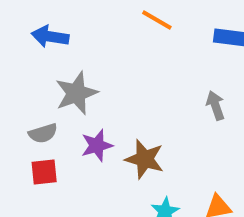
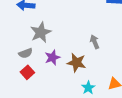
gray arrow: (215, 105) -> (95, 42), moved
red square: (44, 172) -> (27, 72), turned -32

